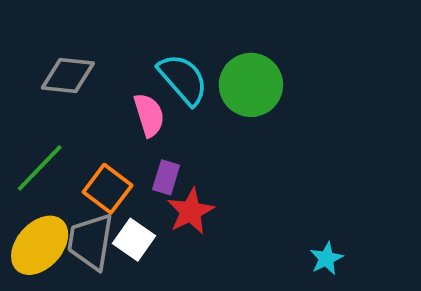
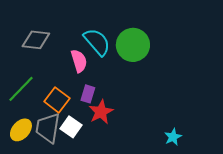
yellow ellipse: (40, 245) -> (21, 130), size x0.7

